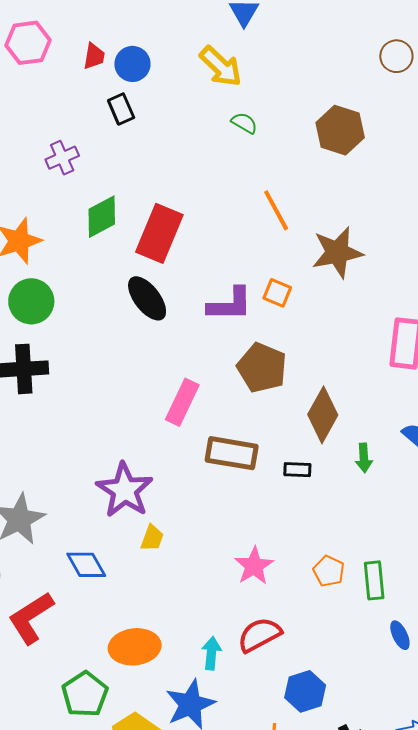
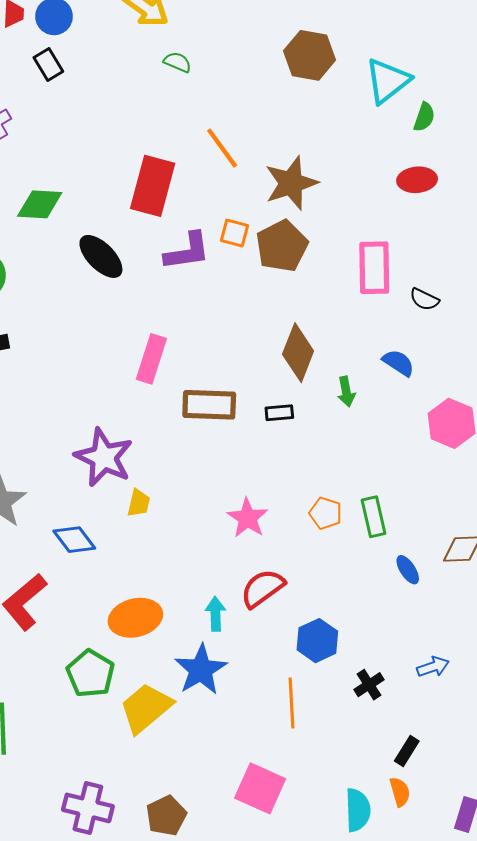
brown hexagon: (340, 130) -> (310, 55), moved
green diamond: (102, 217) -> (40, 204), moved, turned 39
red rectangle: (159, 233) -> (153, 186), moved
brown pentagon: (262, 368) -> (282, 246), moved, turned 30

